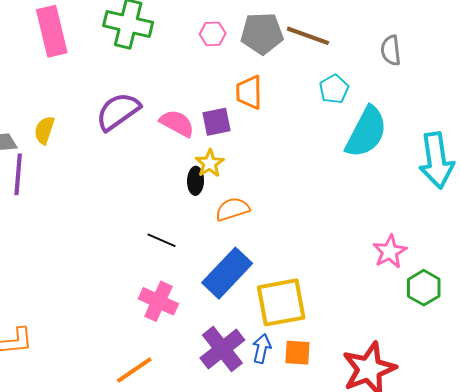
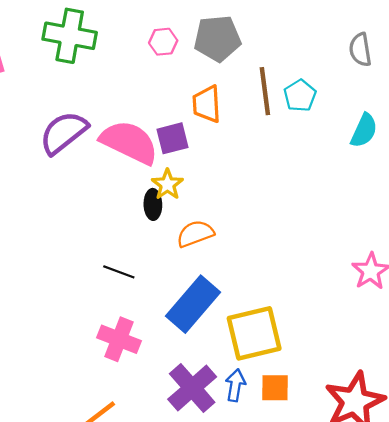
brown line: (308, 36) -> (265, 91), moved, turned 66
pink semicircle: (177, 123) -> (129, 142), size x1.5
cyan semicircle: (366, 132) -> (364, 131), moved, size x0.6

